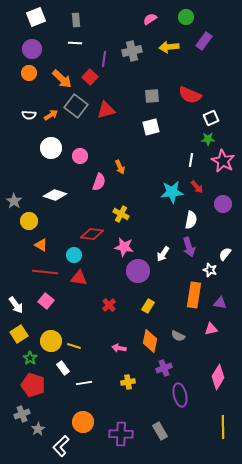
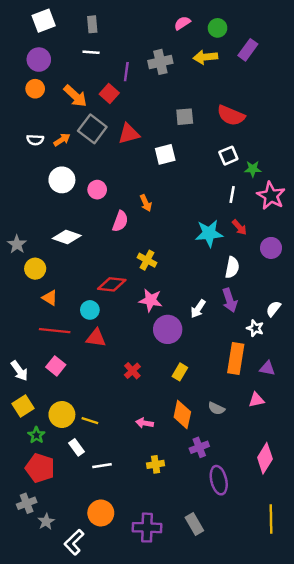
green circle: (186, 17) -> (218, 28), moved
white square: (211, 118) -> (228, 156), moved
white square: (151, 127) -> (165, 154), moved

